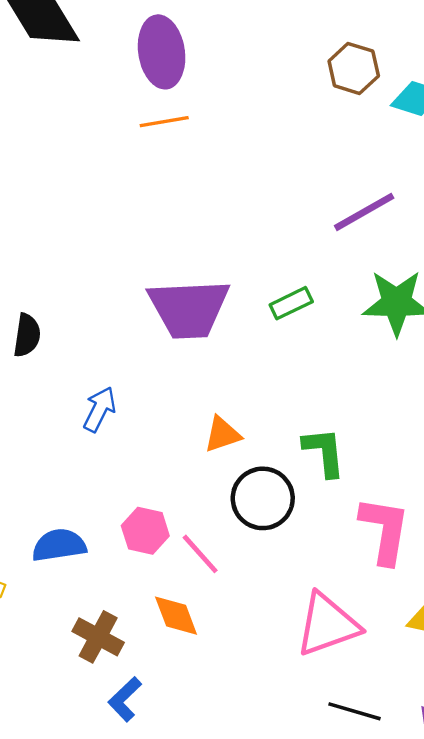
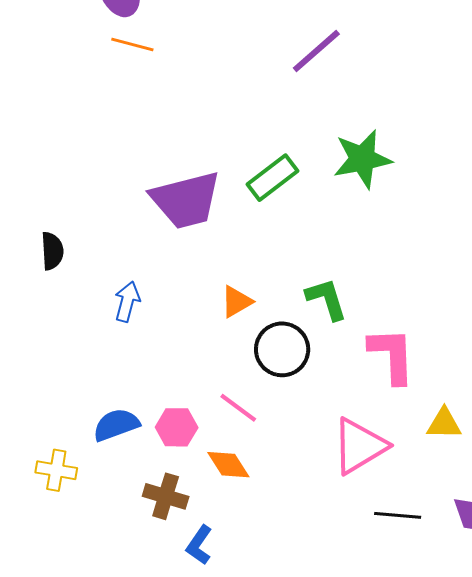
orange line: (164, 122) -> (132, 45), turned 36
purple line: (364, 212) -> (316, 51), moved
green rectangle: (291, 303) -> (272, 178), size x1.4
pink hexagon: (145, 531) -> (177, 427), moved

